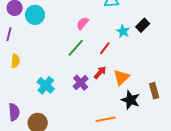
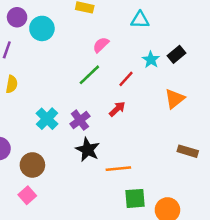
orange triangle: (121, 77) -> (175, 99), moved
purple cross: (81, 83) -> (80, 120), moved
brown rectangle: (154, 91) -> (188, 151), moved, turned -63
black star: (131, 100) -> (88, 150), moved

